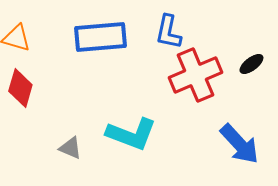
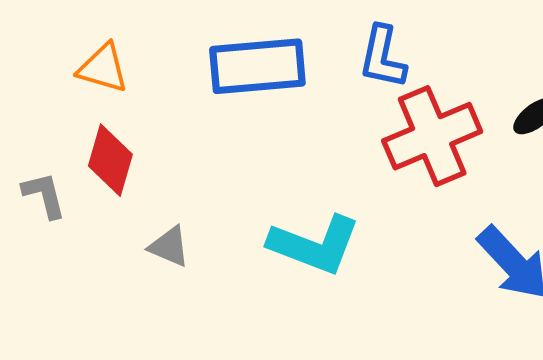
gray triangle: (70, 148) -> (169, 247), moved

